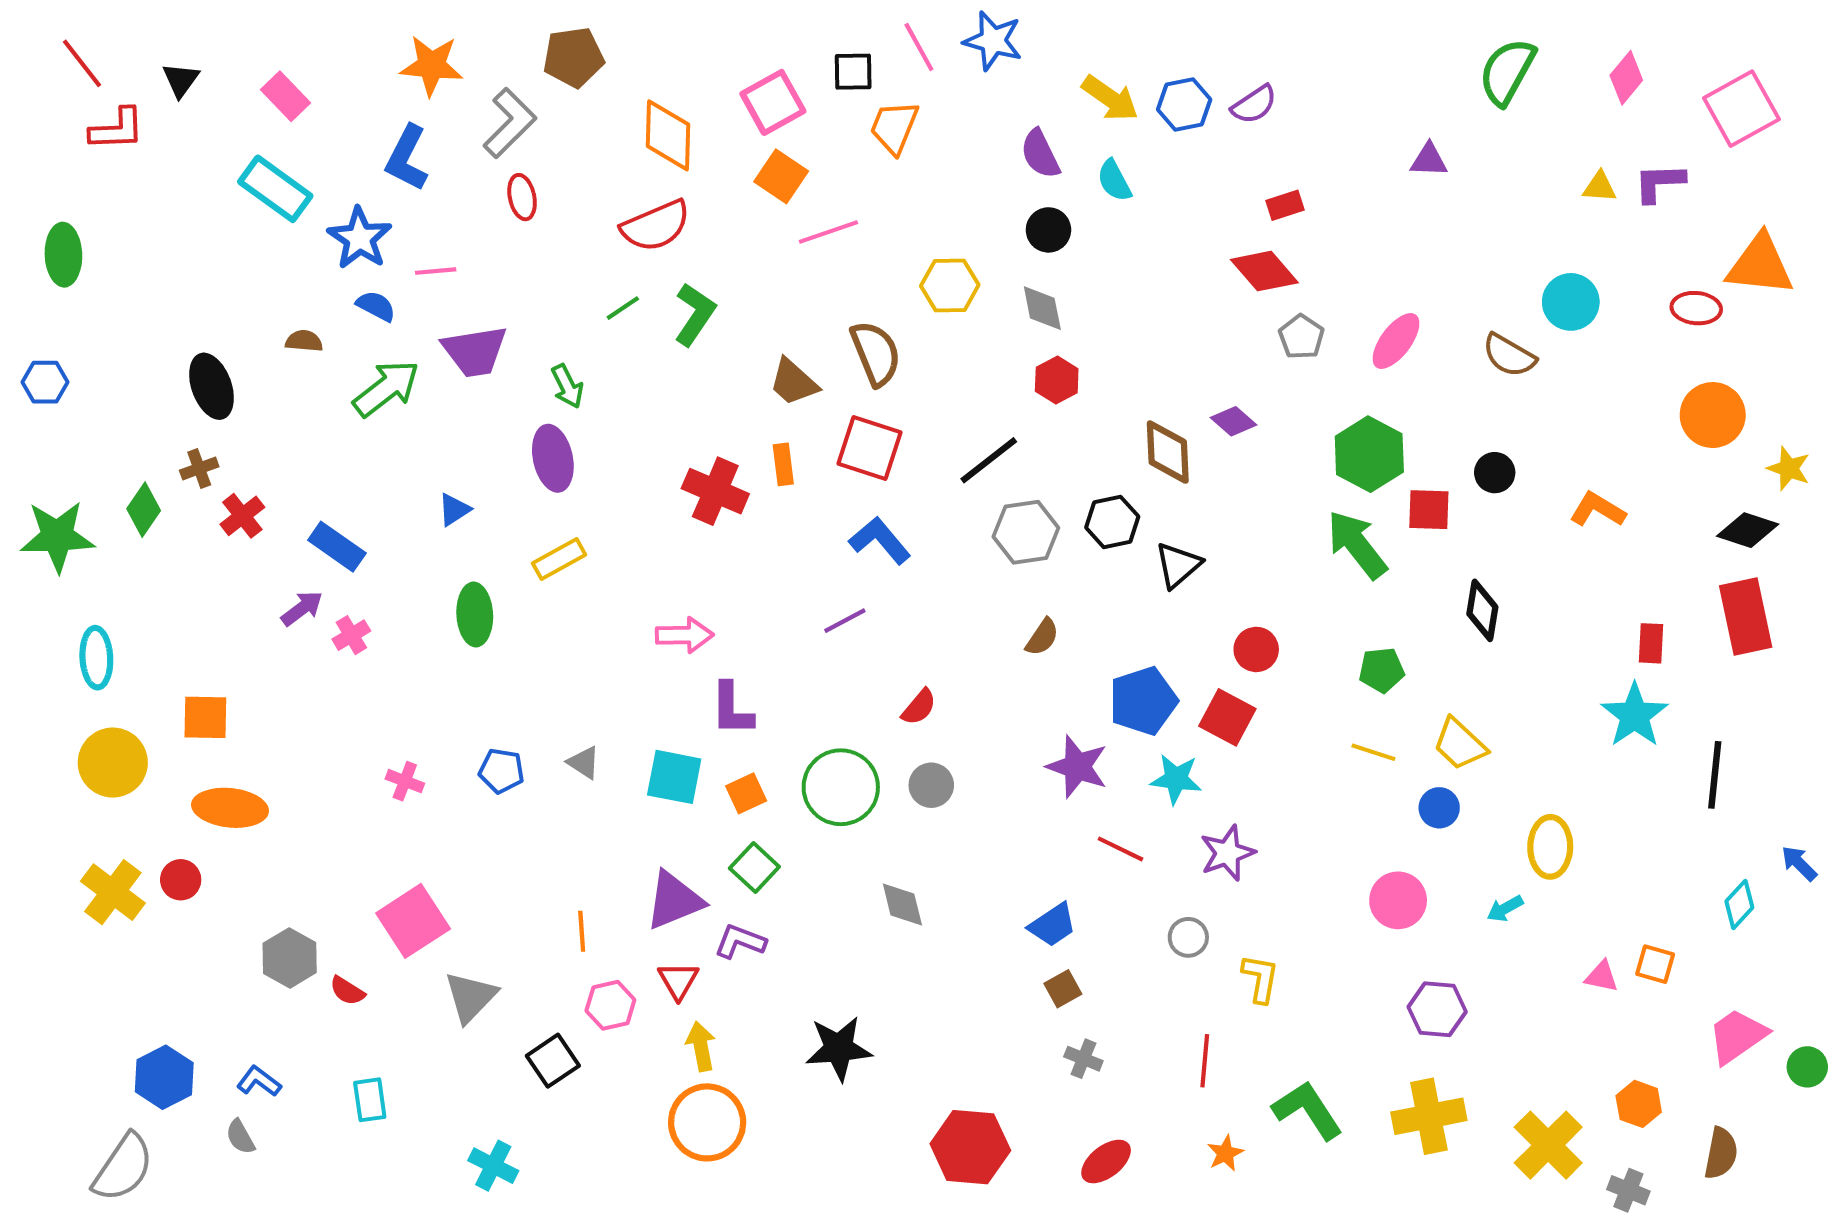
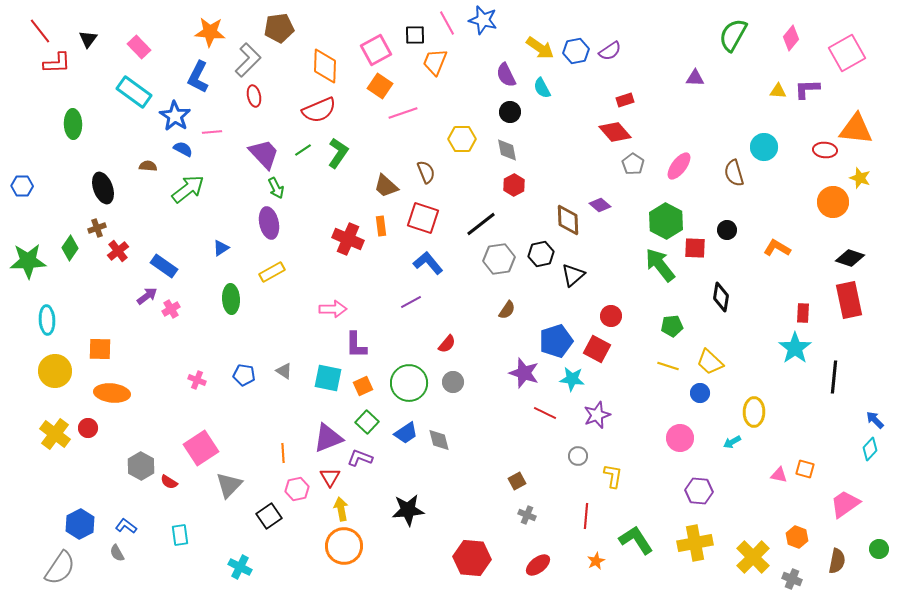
green ellipse: (63, 255) -> (73, 124), moved
purple trapezoid: (475, 351) -> (264, 154), moved, turned -124
brown semicircle: (876, 353) -> (426, 172), size x0.7
brown semicircle: (1509, 355) -> (734, 173), turned 44
yellow star: (1789, 468) -> (860, 178), moved
cyan diamond: (1739, 904) -> (870, 449), moved
blue trapezoid: (1053, 925) -> (406, 433), moved
green circle: (1807, 1067) -> (879, 549), moved

